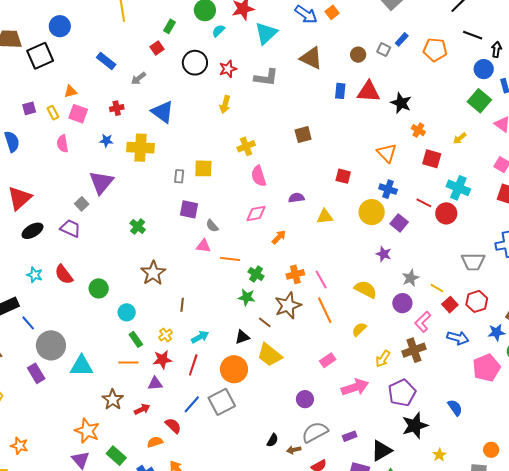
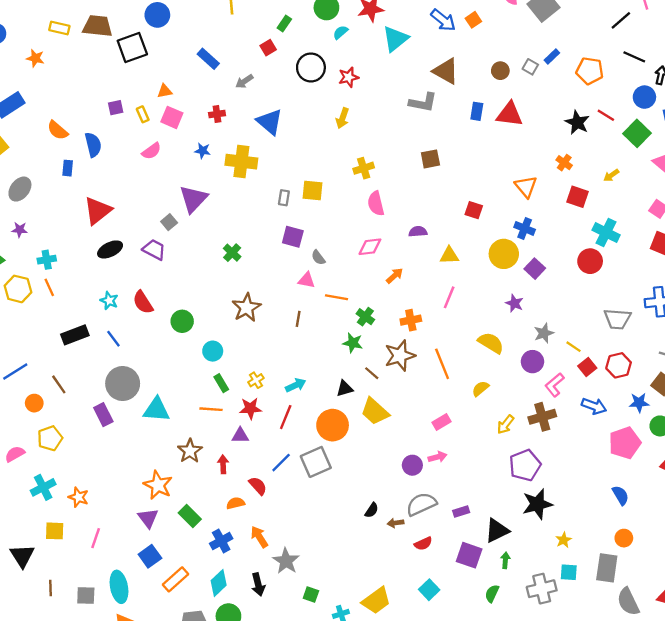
gray L-shape: (266, 77) -> (423, 102), moved
black star: (401, 103) -> (577, 122), moved
pink semicircle: (63, 144) -> (151, 151), turned -120
red line: (424, 203) -> (606, 115), moved
pink line: (321, 279) -> (449, 297), moved, turned 48
brown line: (182, 305) -> (298, 319), moved
blue line: (28, 323) -> (113, 339), moved
pink arrow: (355, 387) -> (437, 457), moved, size x0.6
blue semicircle: (455, 408) -> (621, 495), moved
red arrow: (142, 409) -> (223, 464), turned -70

